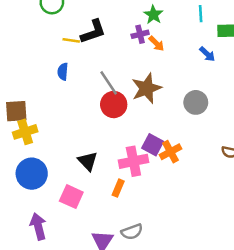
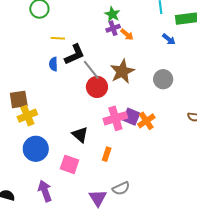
green star: (153, 15) -> (112, 14), moved
black L-shape: (93, 32) -> (75, 55), moved
pink cross: (133, 161) -> (115, 118), moved

